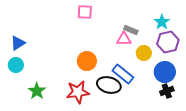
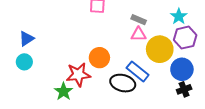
gray rectangle: (131, 30) -> (139, 20), moved
yellow circle: (144, 53) -> (160, 49), size x1.6
green star: (37, 91) -> (63, 92), moved
red star: (78, 92) -> (78, 75), moved

